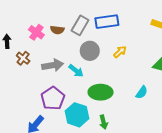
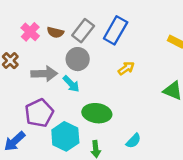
blue rectangle: (107, 22) -> (116, 30), turned -60
gray circle: (90, 51) -> (78, 59), moved
cyan semicircle: (142, 92) -> (133, 141), moved

